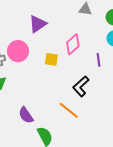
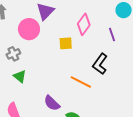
pink circle: (18, 51) -> (29, 29), moved
orange line: (69, 110) -> (81, 82), moved

